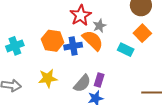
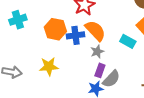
gray star: (99, 26) -> (97, 52), moved
cyan cross: (15, 46) -> (18, 20), moved
gray semicircle: (82, 83) -> (111, 79), moved

